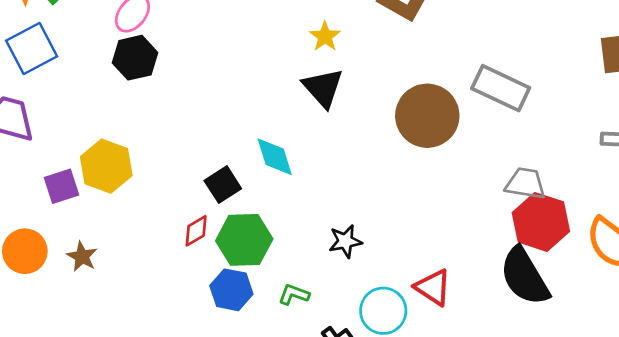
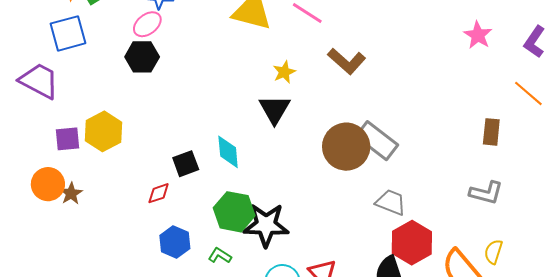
gray rectangle: (501, 88) -> (377, 141), moved
gray trapezoid: (526, 183) -> (391, 202), moved
green hexagon: (244, 240) -> (234, 212), moved
black star: (345, 241) -> (266, 225), size x1.8
orange circle: (25, 251) -> (48, 184), moved

